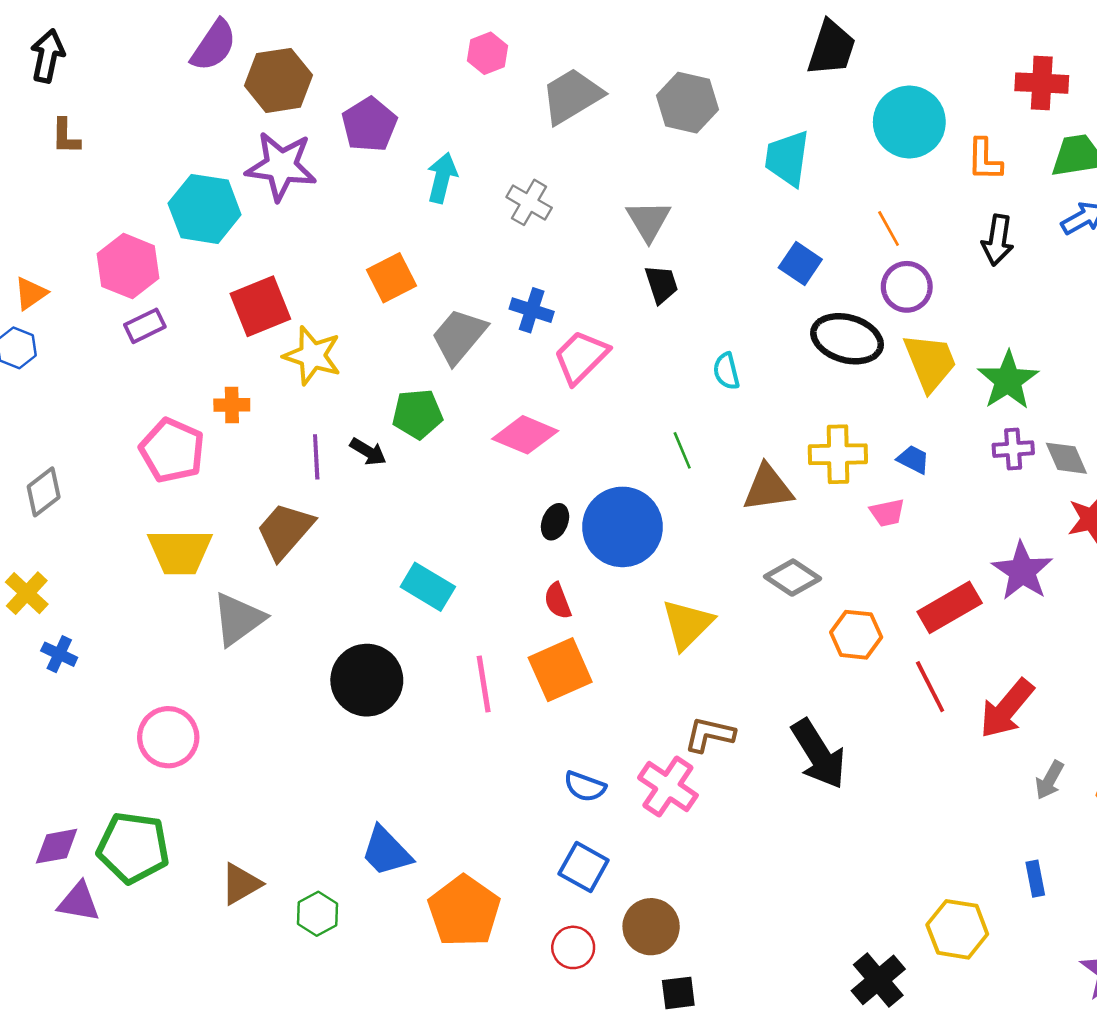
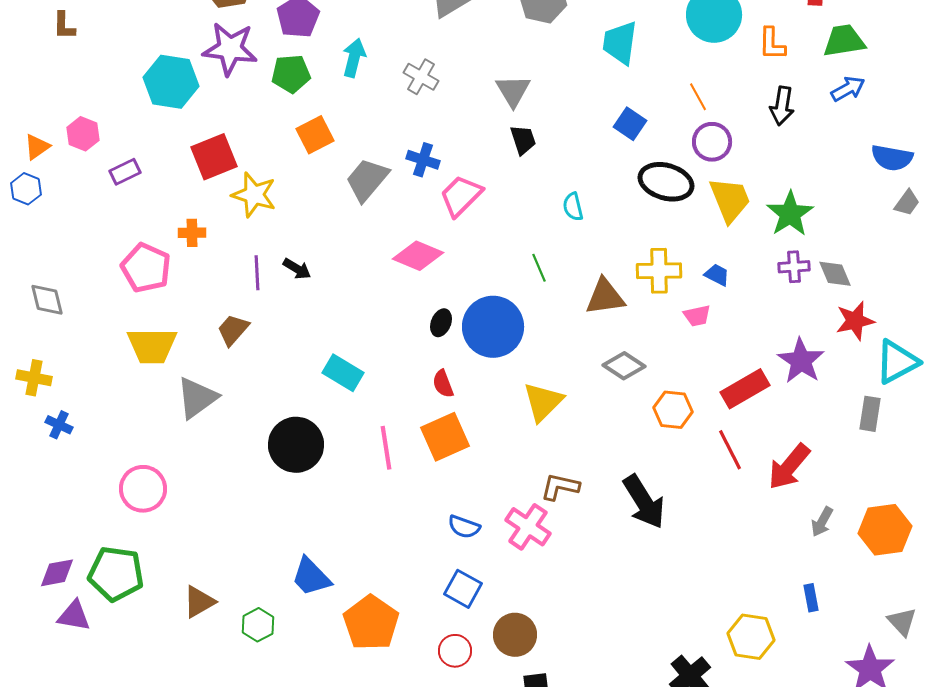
pink hexagon: (128, 266) -> (83, 134), moved, size x0.7
green pentagon: (417, 414) -> (291, 74), moved
gray diamond: (44, 492) -> (47, 300), turned -66
brown trapezoid: (285, 531) -> (233, 330), size x0.7
yellow cross: (27, 593) -> (34, 378), turned -32

